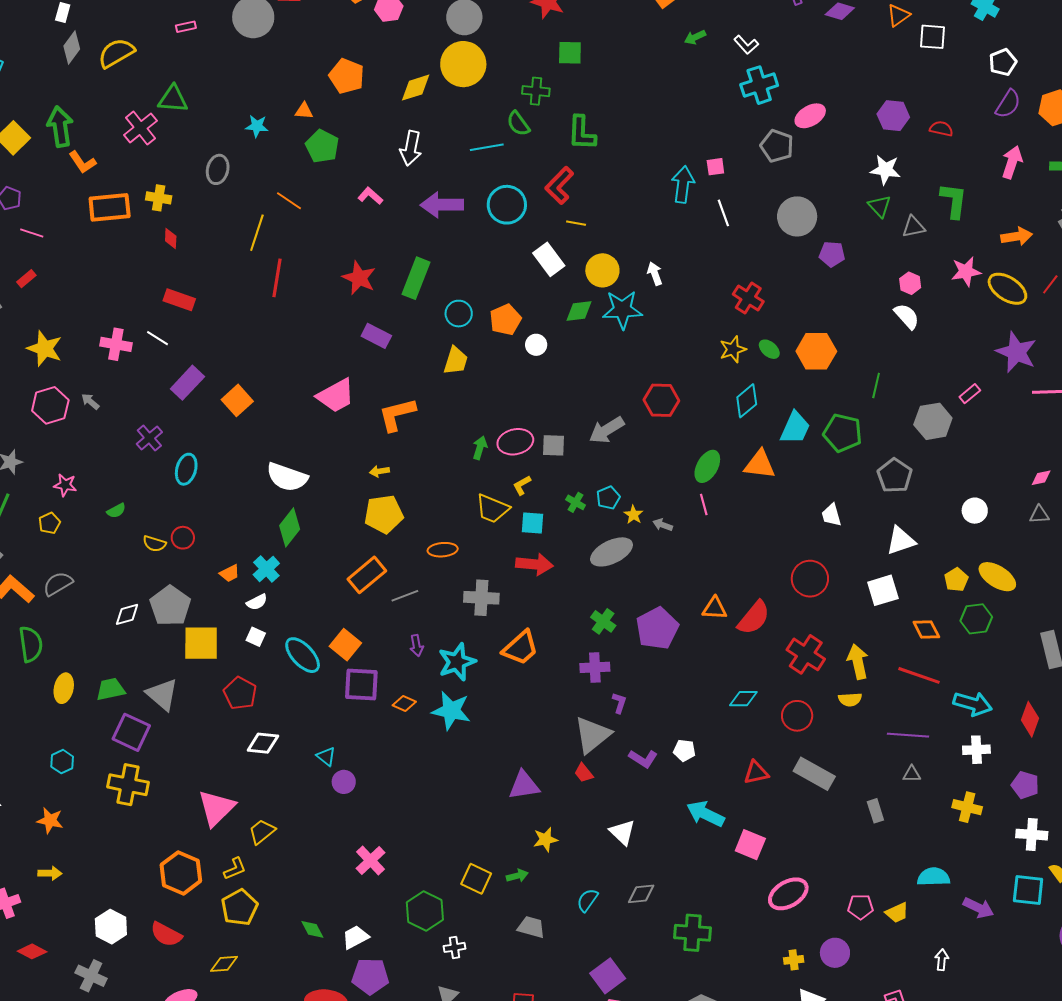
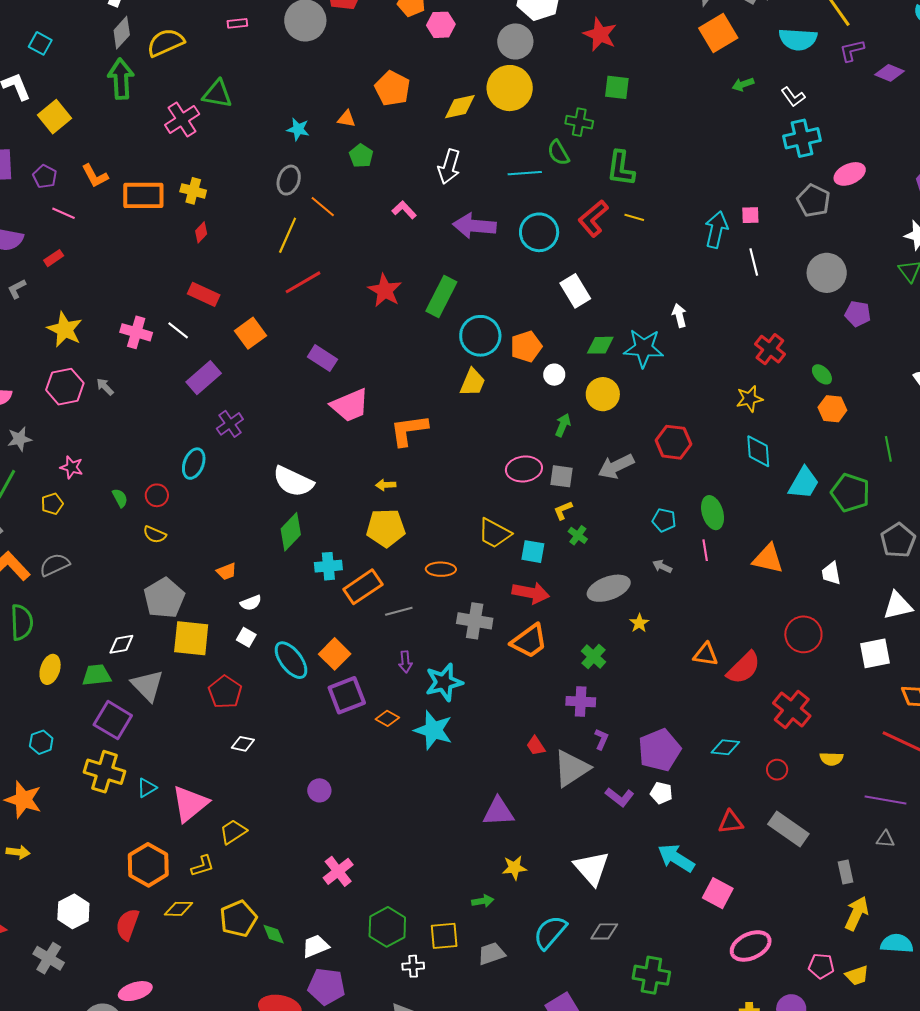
green arrow: (60, 127) -> (121, 79), moved
green pentagon: (322, 146) -> (361, 156), size x0.7
orange L-shape: (82, 162) -> (95, 176), moved
gray ellipse: (218, 169) -> (289, 180), moved
yellow line: (576, 223) -> (634, 217), moved
red diamond: (171, 238) -> (201, 232), turned 35
yellow circle: (602, 270) -> (603, 394), moved
red line: (277, 278) -> (303, 282), turned 45
cyan circle: (459, 314) -> (480, 336), size x1.5
purple rectangle: (376, 336) -> (322, 358), moved
green ellipse: (769, 349) -> (822, 374), moved
orange hexagon: (816, 351) -> (832, 409), size x0.7
green line: (876, 386) -> (888, 449), turned -30
orange square: (237, 400) -> (251, 333), moved
cyan diamond: (747, 401) -> (758, 451), turned -60
purple cross: (149, 438) -> (230, 424), moved
green arrow: (480, 448) -> (563, 425), moved
orange triangle: (760, 464) -> (768, 559), moved
green ellipse: (707, 466) -> (713, 513), turned -52
yellow L-shape: (522, 485) -> (563, 510), moved
cyan pentagon: (608, 498) -> (664, 520), moved, turned 30
green semicircle: (116, 511) -> (120, 498), turned -96
yellow star: (633, 515) -> (639, 623), moved
red circle: (183, 538) -> (157, 495), moved
cyan cross: (266, 569) -> (328, 566), moved, turned 32
white diamond: (127, 614) -> (121, 644), moved
purple pentagon: (657, 628) -> (659, 750), moved
orange trapezoid: (520, 648) -> (529, 641), moved
yellow arrow: (858, 662) -> (857, 913), moved, turned 32
purple square: (361, 684) -> (347, 695), turned -30
red circle: (797, 716) -> (777, 770), size x0.7
white diamond: (263, 743) -> (243, 744), size x0.7
cyan triangle: (326, 757) -> (147, 788), moved, turned 45
red trapezoid: (584, 773) -> (536, 746), moved
orange star: (50, 820) -> (23, 800), size x1.4
white triangle: (622, 832) -> (592, 868), size x1.4
yellow square: (476, 879) -> (444, 936), moved, turned -36
cyan semicircle: (587, 900) -> (550, 932), size x1.5
yellow pentagon: (240, 907) -> (238, 919), moved
gray trapezoid: (531, 927) -> (491, 954), turned -40
red semicircle: (166, 934) -> (127, 924), turned 76
yellow diamond: (224, 964) -> (178, 909), moved

